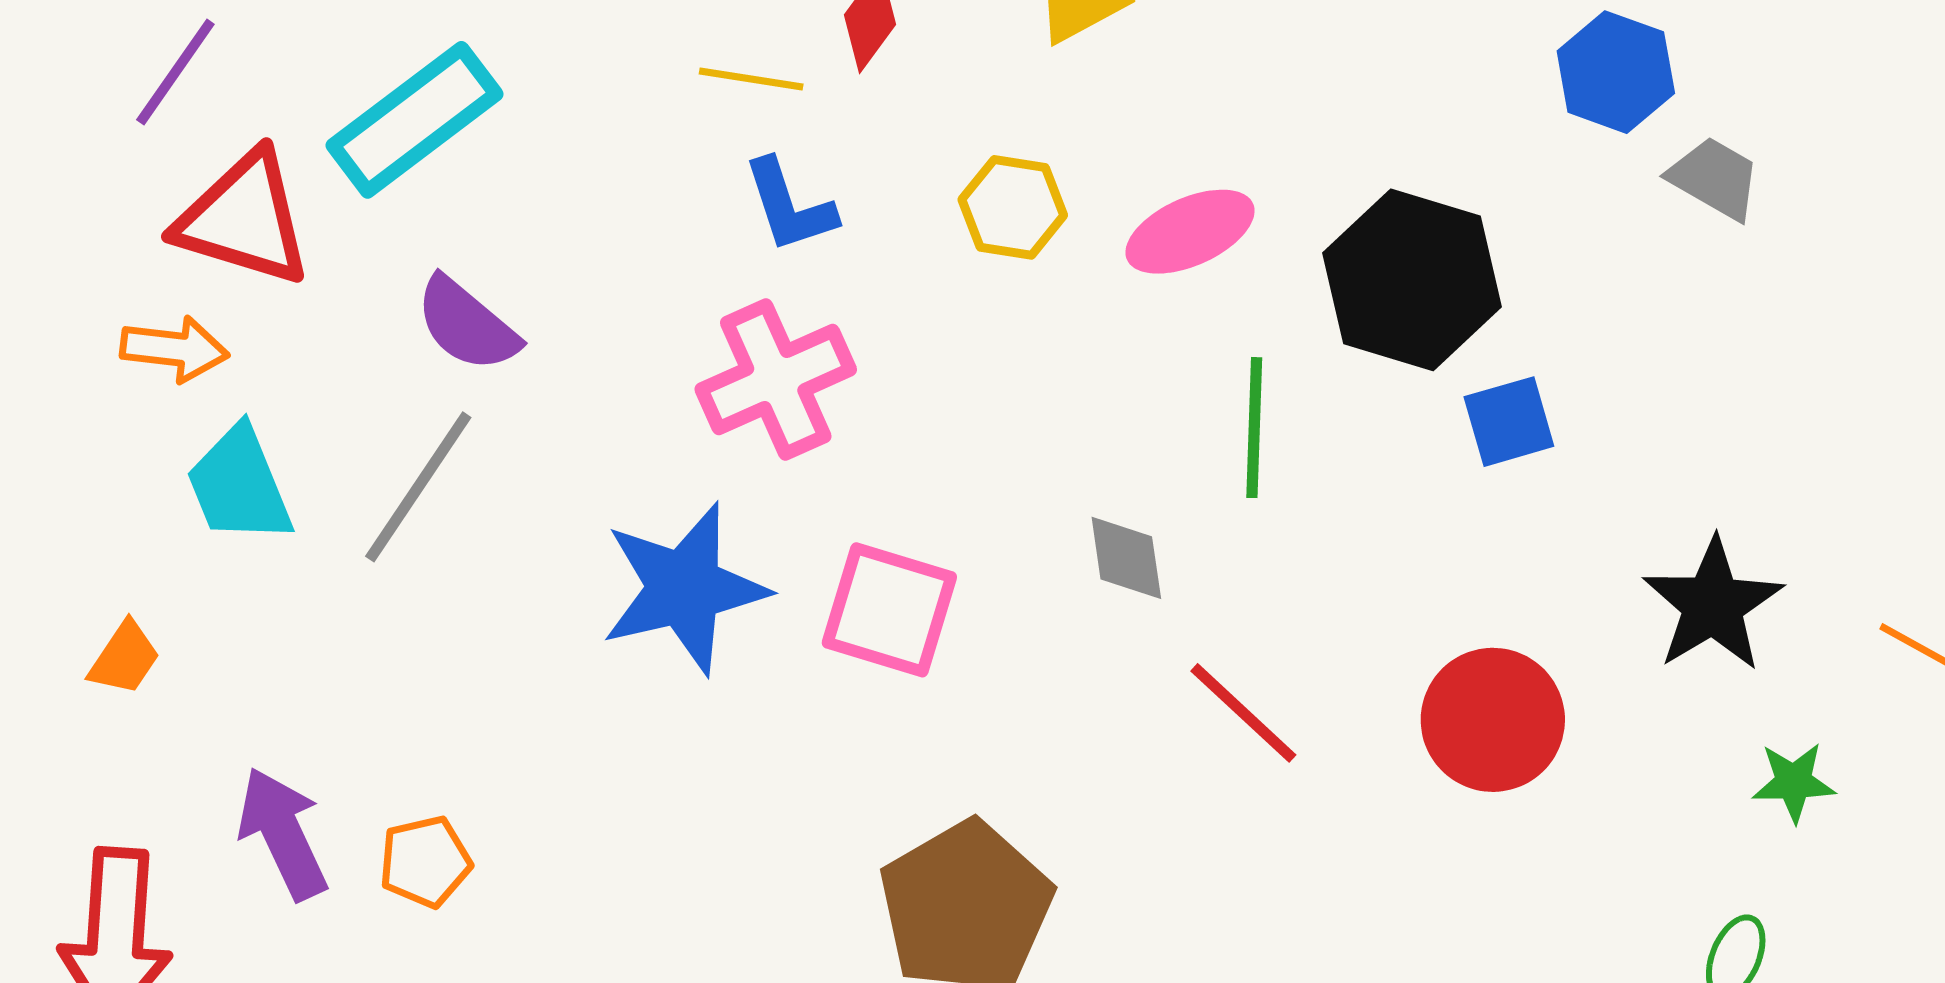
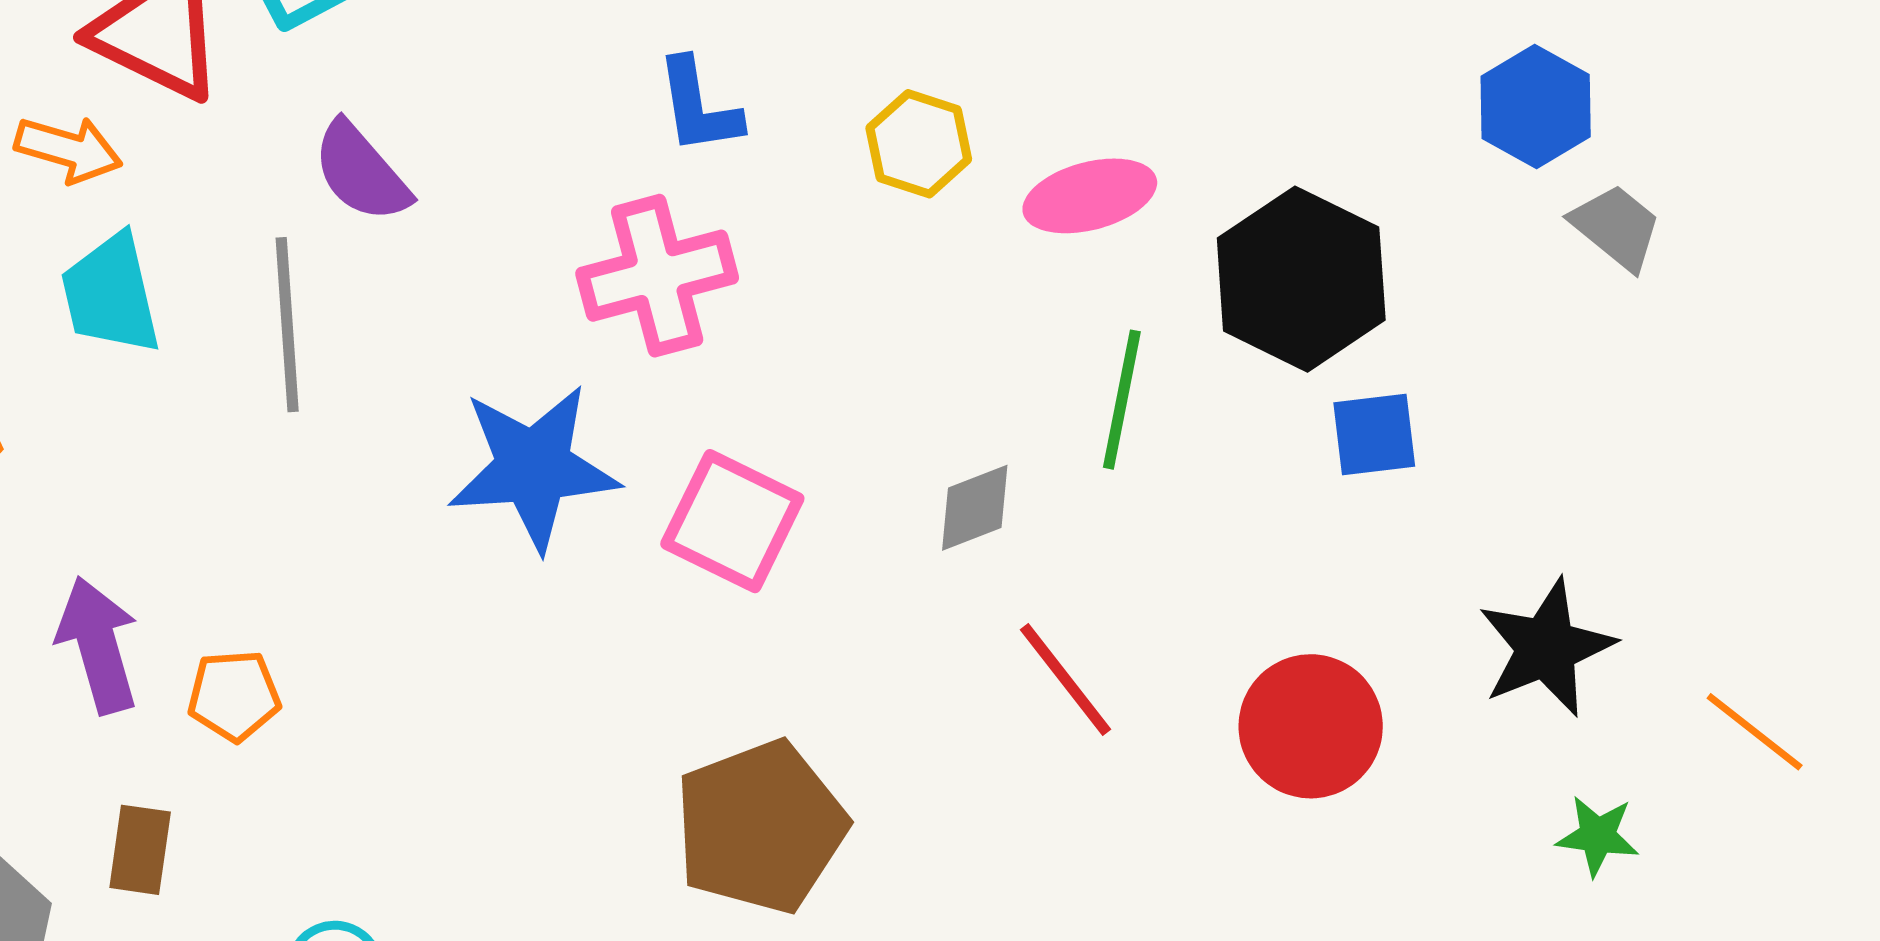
gray line: (418, 487) -> (287, 325), turned -47
gray diamond: (1126, 558) -> (975, 508), turned 68

